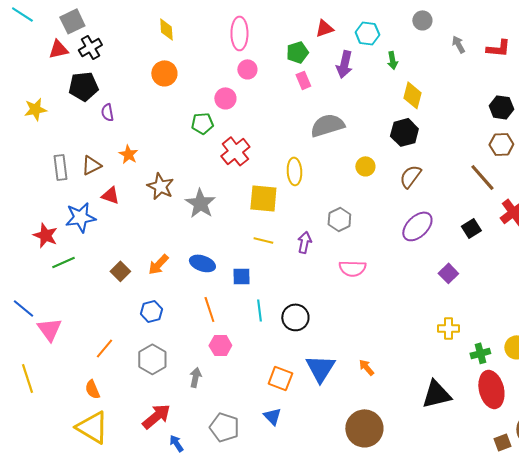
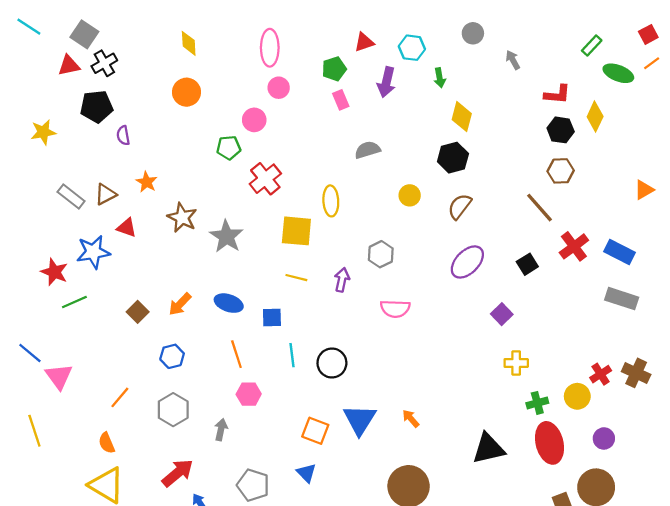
gray square: (72, 21) -> (84, 34), turned -30
red L-shape: (498, 48) -> (557, 94), moved
gray semicircle: (327, 125) -> (367, 150), size x0.7
gray rectangle: (60, 167) -> (71, 196), turned -45
yellow cross: (448, 328) -> (516, 363), moved

